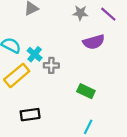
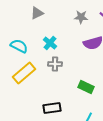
cyan cross: (35, 54) -> (50, 43), moved
black rectangle: (30, 115) -> (52, 108), moved

